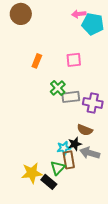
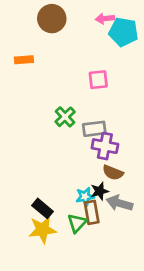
brown circle: (21, 14) -> (52, 19), moved
orange rectangle: (37, 61) -> (24, 60), moved, turned 64
green cross: (58, 88) -> (65, 117), moved
purple cross: (93, 103) -> (105, 146), moved
black rectangle: (49, 182) -> (42, 208), moved

